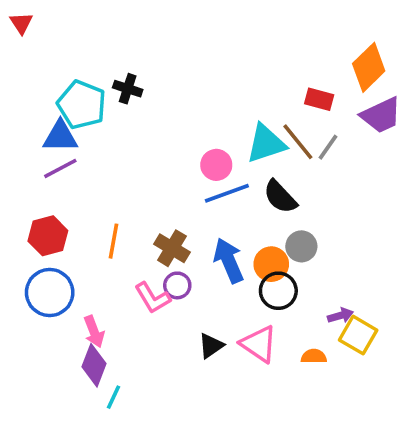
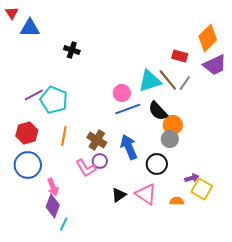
cyan pentagon: (82, 105) -> (54, 100), moved
blue triangle: (60, 136) -> (30, 28), moved
orange circle: (271, 264) -> (173, 125), moved

